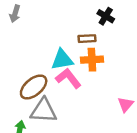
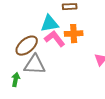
orange cross: (92, 60) -> (74, 34), moved

